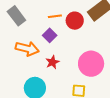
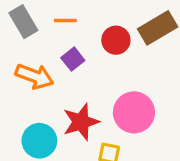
orange line: (55, 16) -> (65, 21), moved
red star: (52, 62) -> (81, 122), moved, size x1.6

